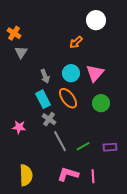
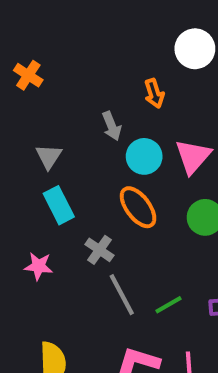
orange arrow: (76, 42) -> (154, 93), turned -64
gray triangle: (21, 52) -> (49, 156), moved
gray arrow: (45, 76) -> (112, 126), moved
cyan rectangle: (43, 99) -> (59, 205), moved

